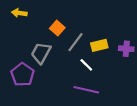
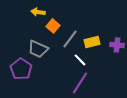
yellow arrow: (19, 13) -> (38, 12), moved
gray trapezoid: (41, 53) -> (38, 49), turned -95
purple line: (86, 90) -> (80, 83), turned -70

